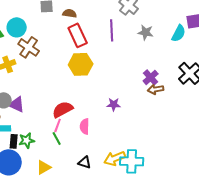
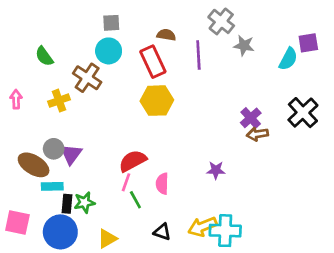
brown semicircle: (70, 13) -> (166, 35), moved
cyan circle: (17, 27) -> (109, 51), moved
gray star: (146, 32) -> (244, 46), moved
purple triangle: (17, 104) -> (71, 154), turned 42
purple star: (114, 104) -> (216, 170), moved
green line: (57, 138) -> (135, 200), moved

